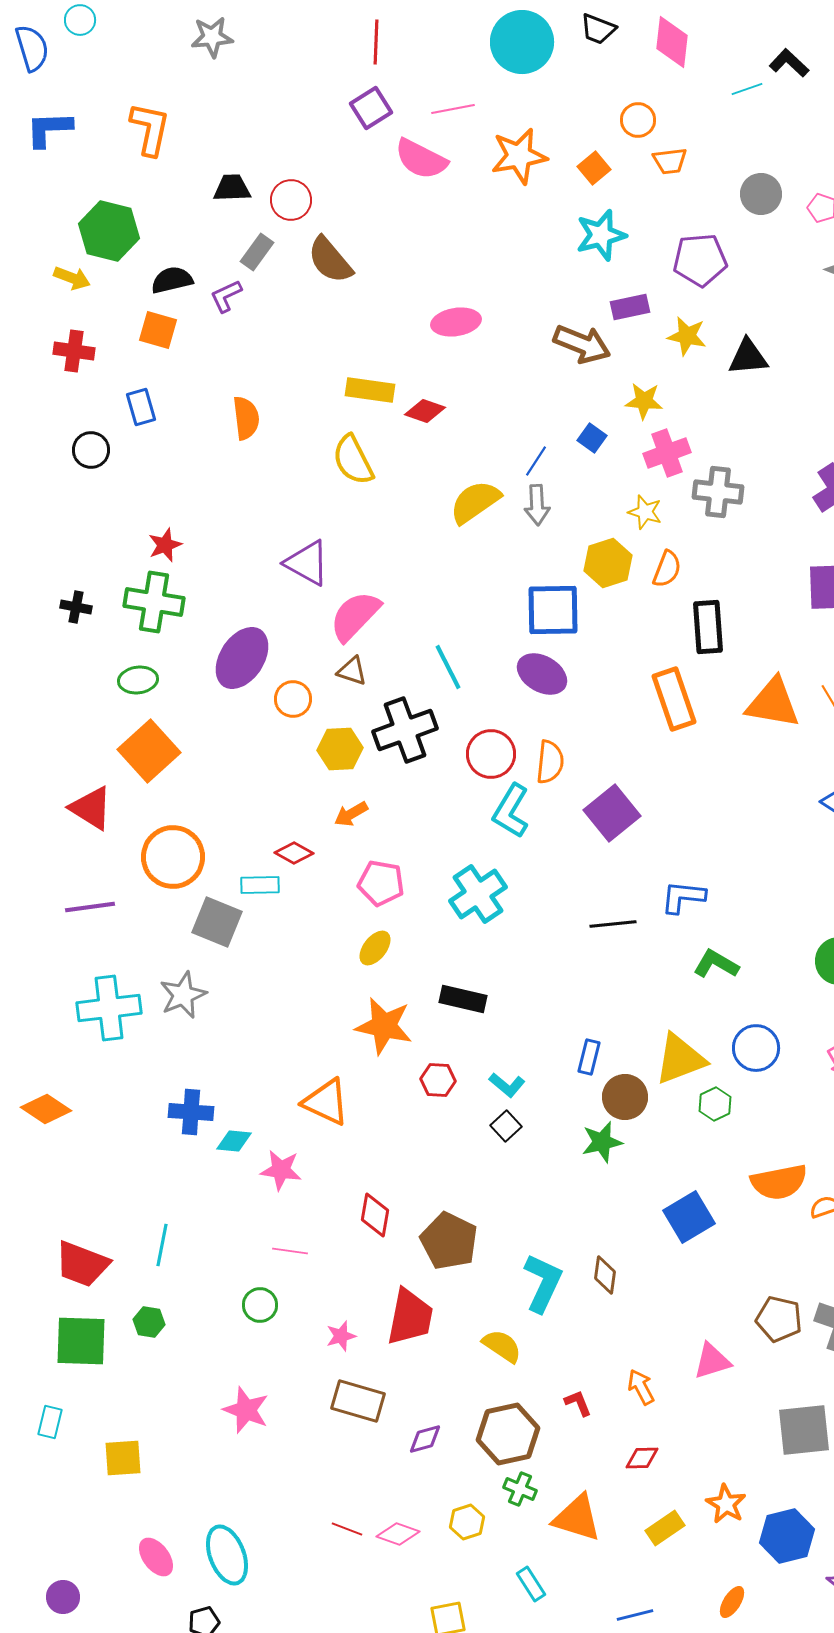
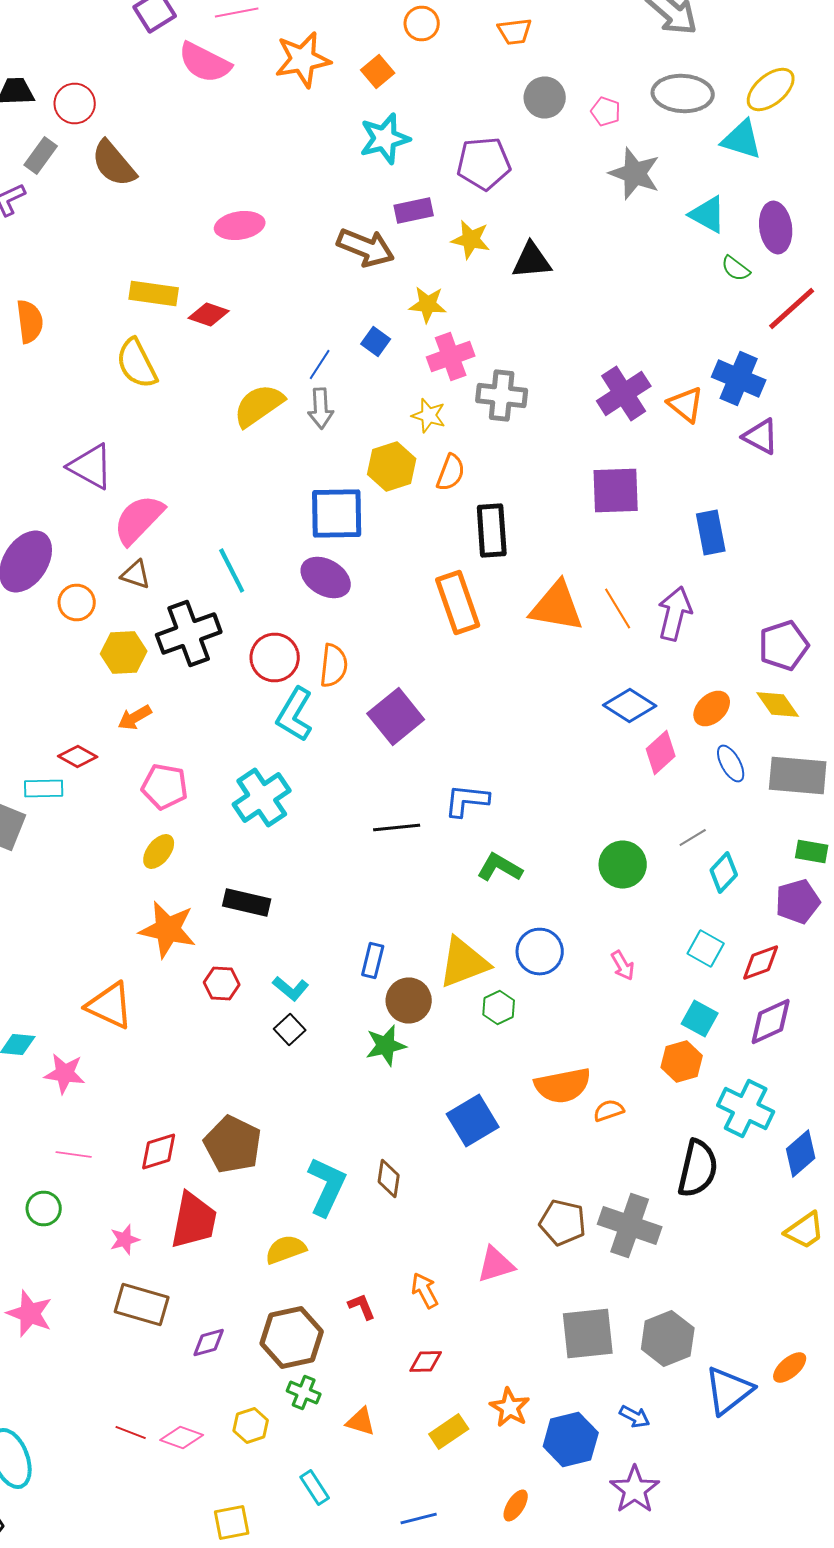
orange trapezoid: (670, 161) -> (515, 32), moved
red diamond: (375, 1215) -> (159, 1152), moved, turned 63
yellow semicircle: (502, 1346) -> (286, 1250), turned -54
orange triangle: (577, 1518) -> (361, 1422), size x0.6

